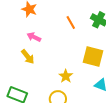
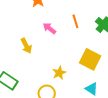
pink arrow: (34, 37) -> (49, 28), moved

